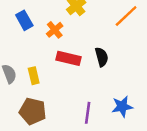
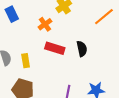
blue rectangle: (24, 20) -> (12, 14), moved

